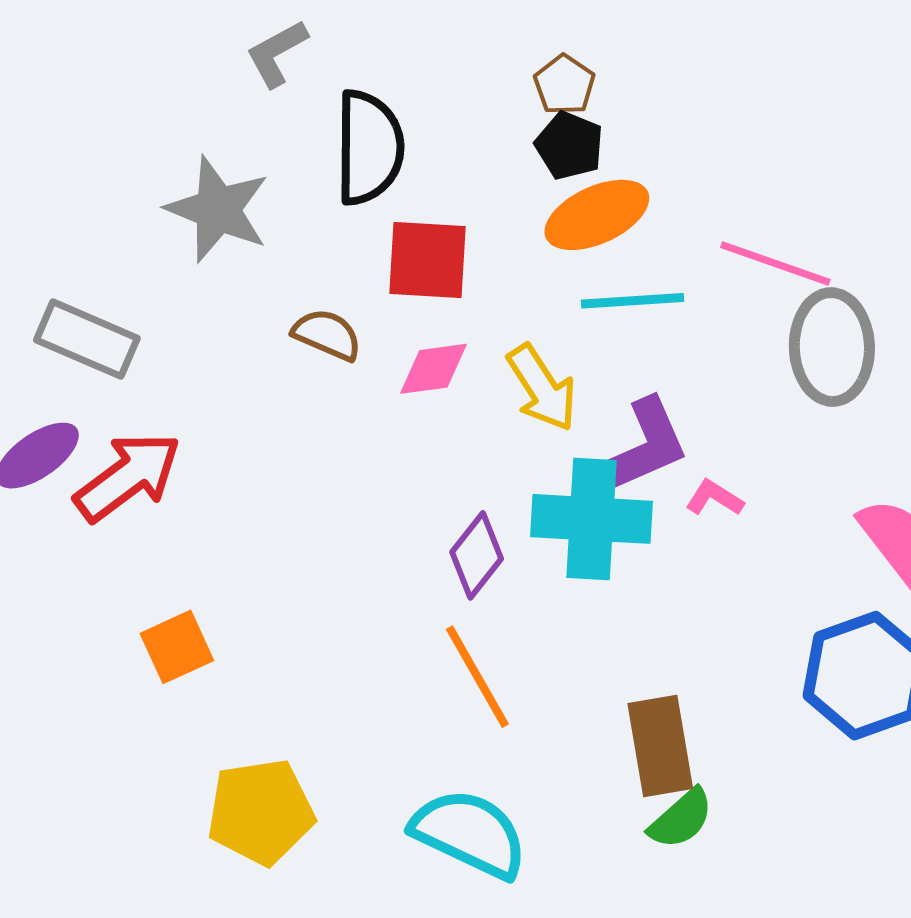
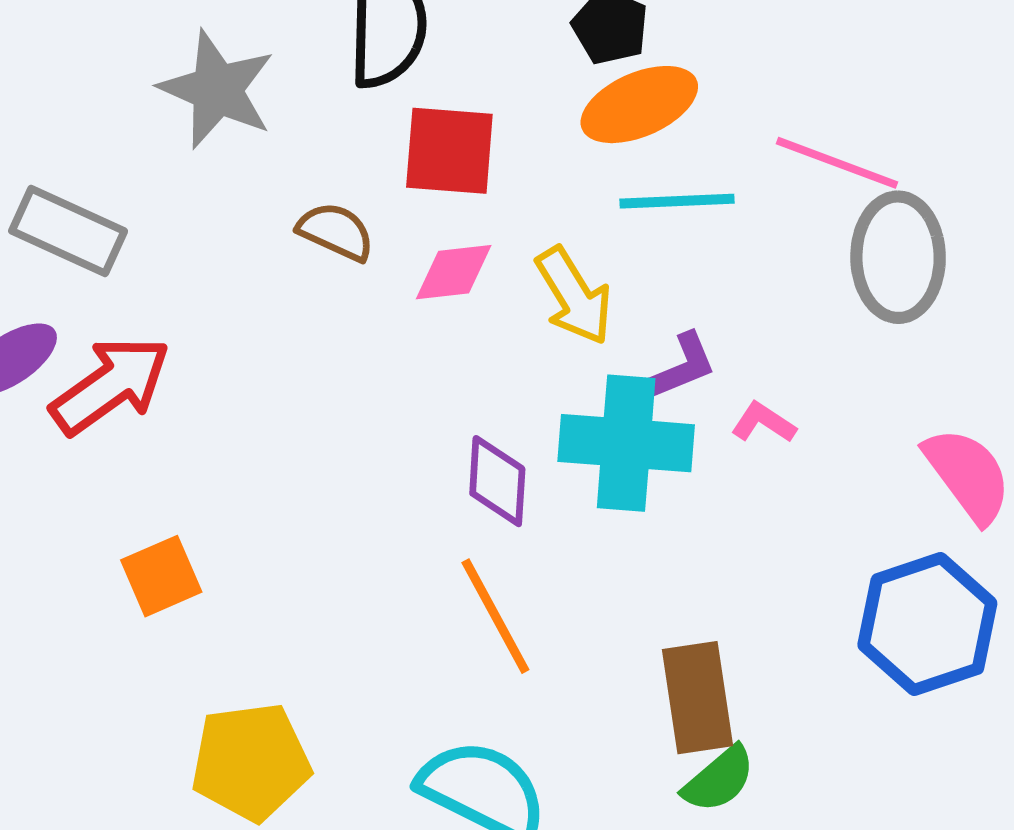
purple L-shape: (641, 449) -> (683, 366), size x0.6
purple diamond: (477, 555) -> (497, 481), turned -36

